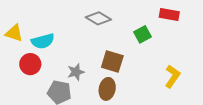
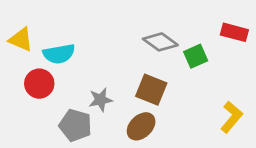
gray diamond: (98, 18) -> (160, 42), moved
brown ellipse: (107, 89) -> (141, 126), turned 30

